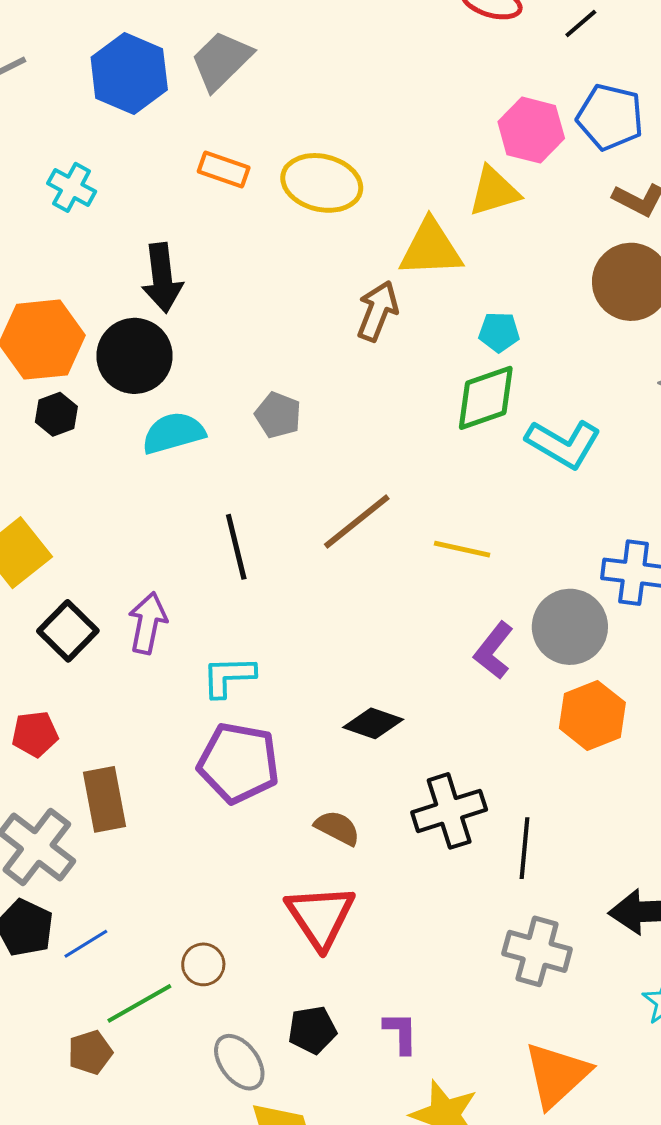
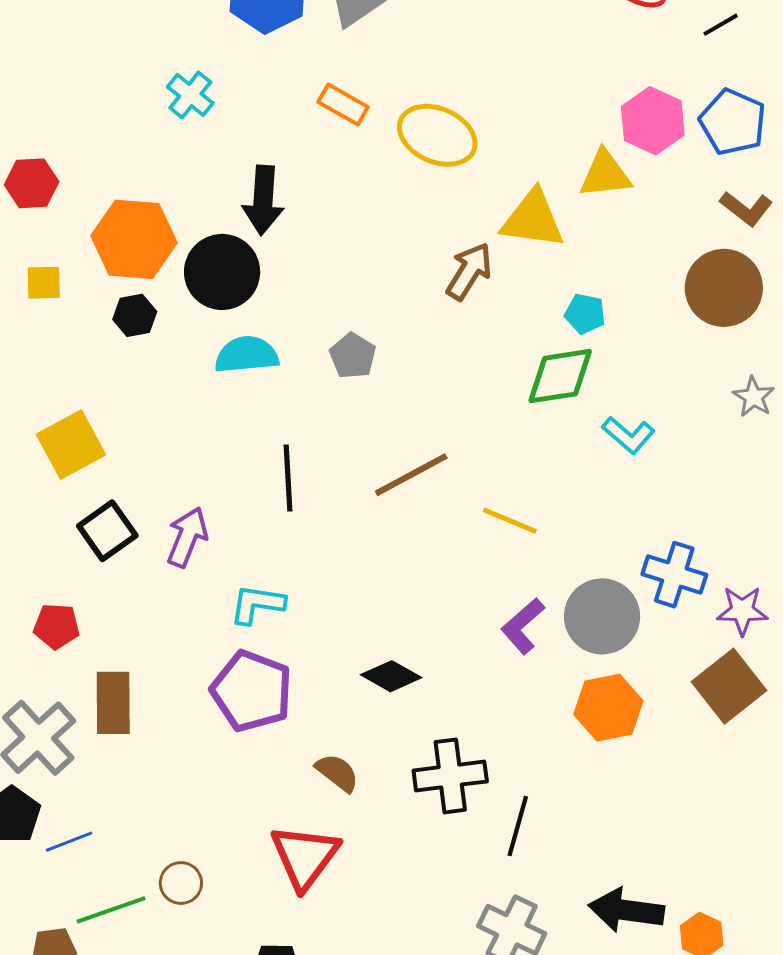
cyan L-shape: (563, 444) -> (628, 435), size x0.7

